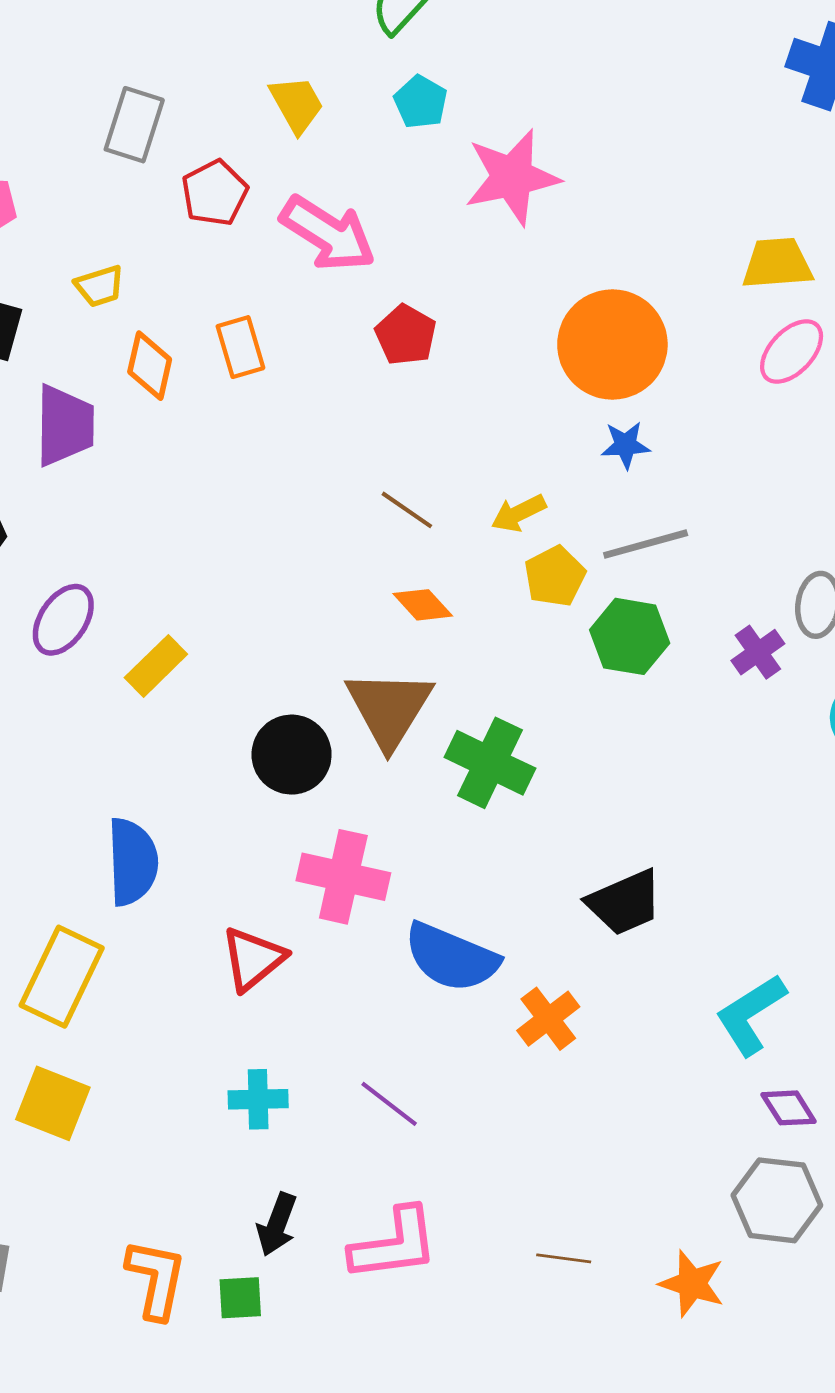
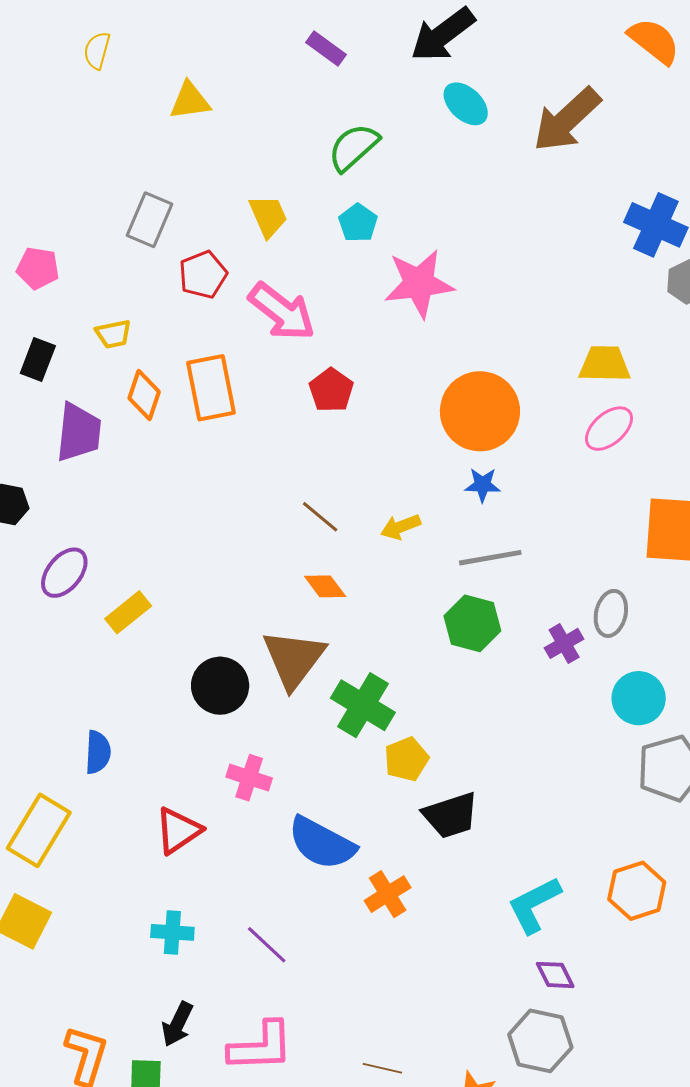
orange rectangle: (240, 347) -> (211, 388), size x1.5
yellow pentagon: (555, 576) -> (406, 759), moved
blue semicircle: (132, 862) -> (98, 752), size x0.7
pink cross: (343, 877) -> (249, 778), size x0.7

